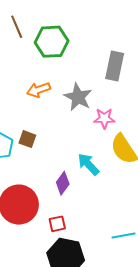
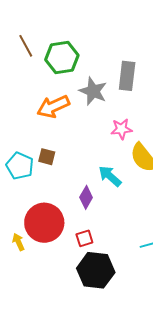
orange arrow: (38, 90) -> (53, 107), size x1.4
gray star: (78, 97) -> (93, 91), moved

